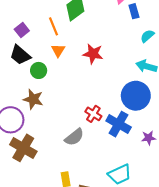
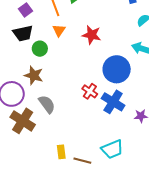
black trapezoid: (20, 55) -> (23, 33), turned -55
blue circle: (136, 96) -> (117, 69), moved
gray semicircle: (74, 137) -> (47, 104), moved, turned -90

